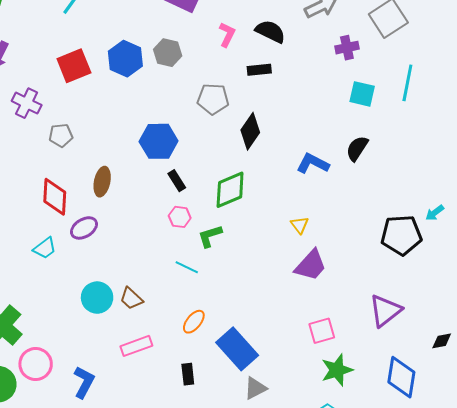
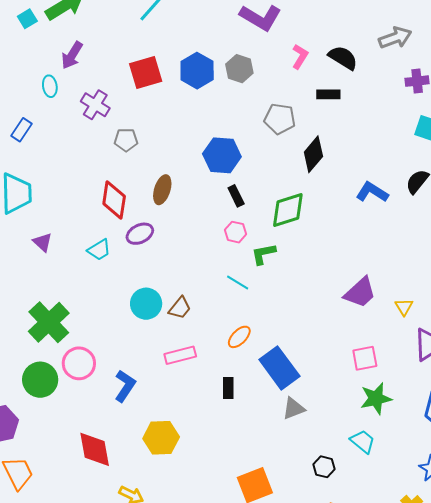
yellow triangle: (300, 225) -> (404, 307), moved
brown trapezoid: (131, 299) -> (180, 308), turned -100

